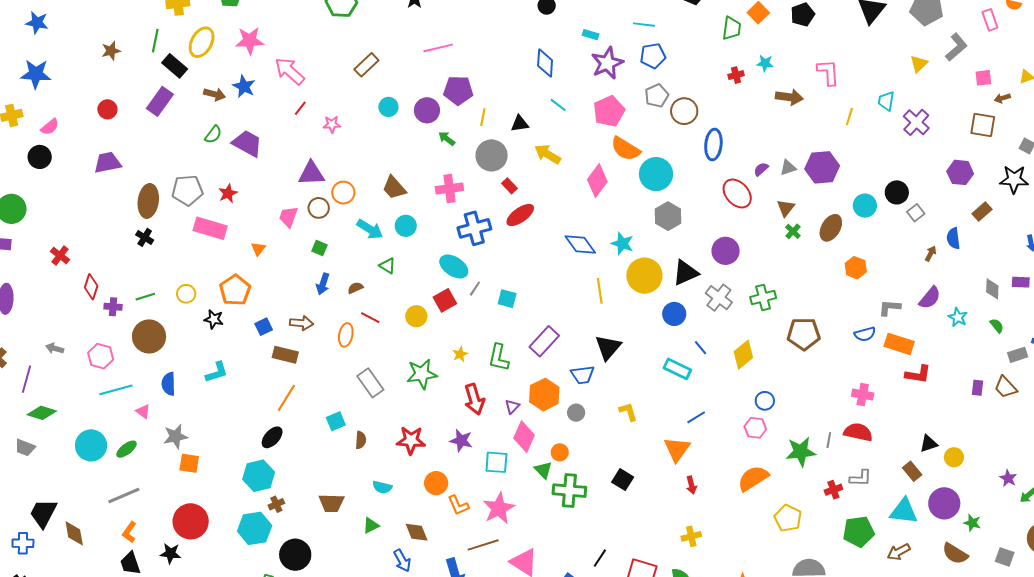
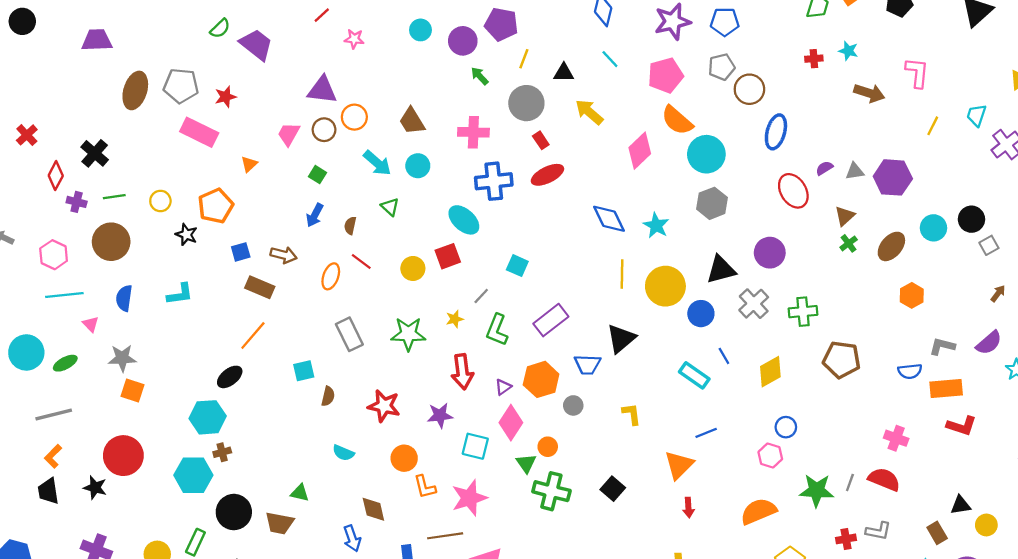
black cross: (145, 237) -> (95, 153), moved, size x1.4
yellow circle: (644, 276) -> (665, 286), moved
brown semicircle: (355, 288) -> (350, 226), turned -63
gray line: (475, 289) -> (481, 296), moved
orange rectangle: (899, 344) -> (946, 388), turned -32
purple star: (461, 441) -> (440, 415), turned -30
brown trapezoid: (332, 503) -> (280, 523), moved
green triangle: (371, 525) -> (300, 493), moved, turned 30

